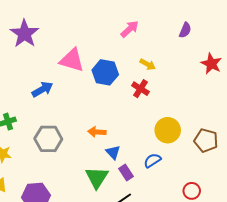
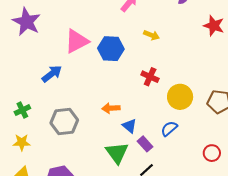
pink triangle: (72, 60) -> (77, 41), turned -36
red cross: (141, 89) -> (150, 77), moved

